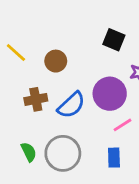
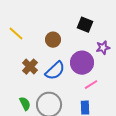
brown circle: (56, 61) -> (53, 40), moved
brown cross: (36, 99) -> (30, 67), turned -35

